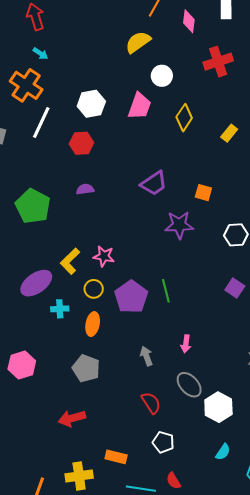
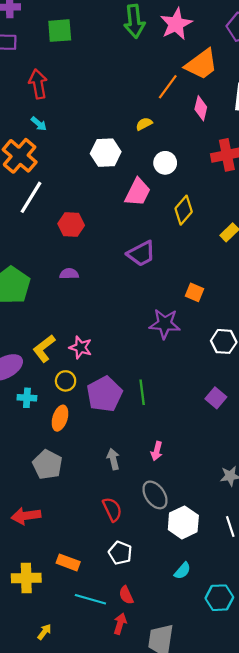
yellow semicircle: (138, 42) -> (144, 124), size x0.6
white hexagon: (91, 104) -> (106, 153), moved
purple trapezoid: (154, 183) -> (141, 254), moved

